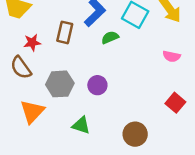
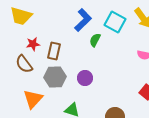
brown rectangle: (65, 32) -> (54, 51), moved
green semicircle: (110, 37) -> (95, 40), turned -40

